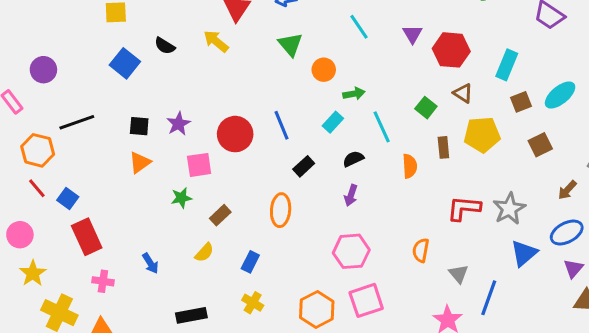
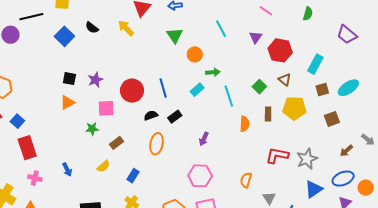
black line: (77, 122) -> (31, 17), moved
black semicircle: (353, 159) -> (151, 115), moved

